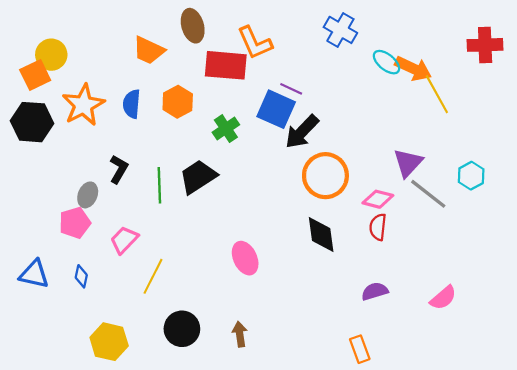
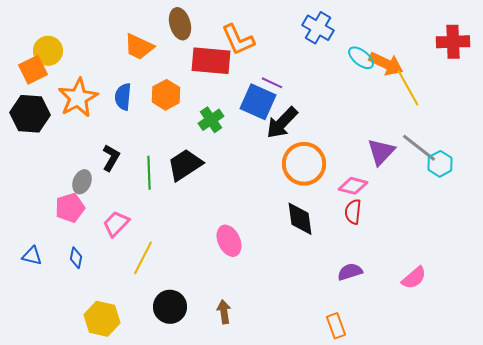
gray line: (428, 194) -> (419, 148), moved
blue triangle: (34, 274) -> (32, 256), size x0.7

